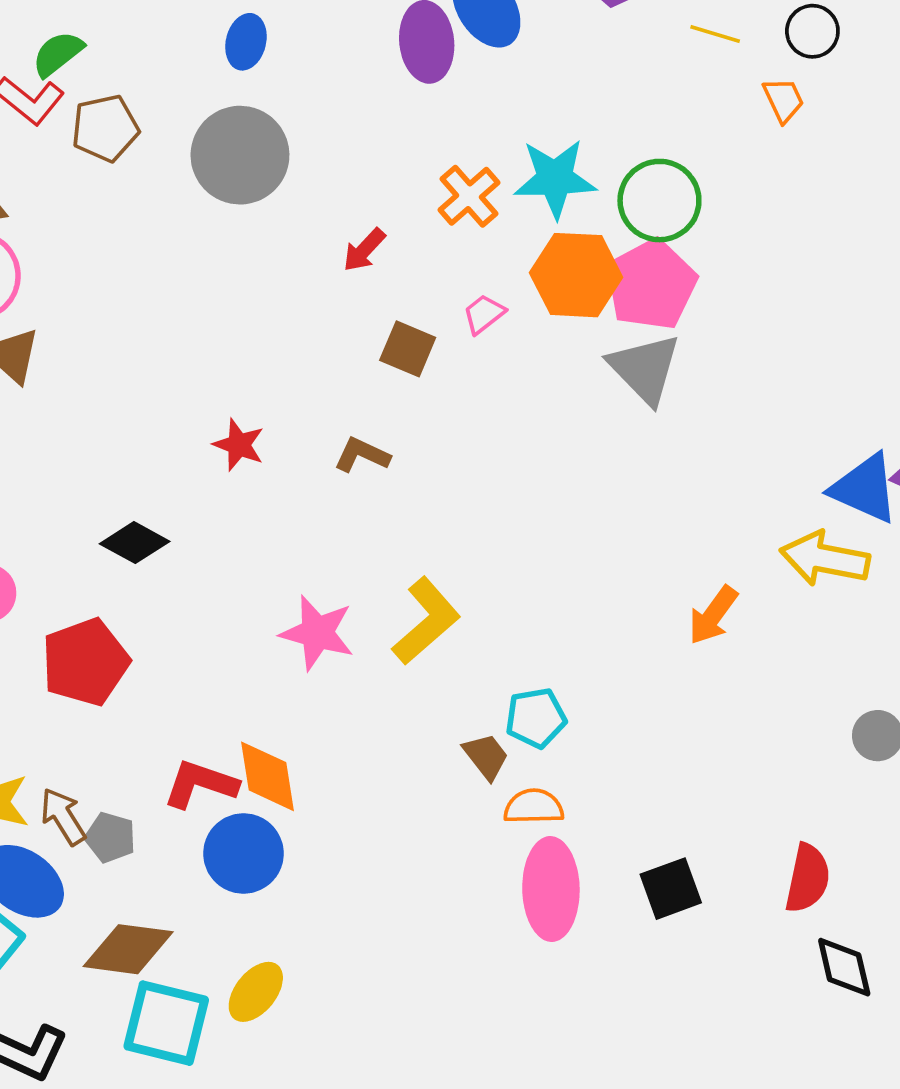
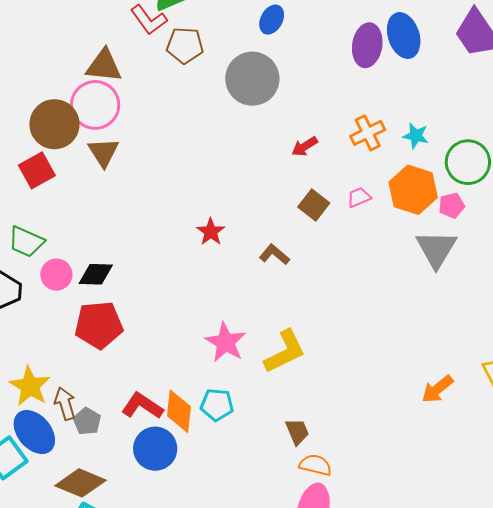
cyan star: (555, 179) -> (416, 136), size x0.6
pink pentagon: (651, 285) -> (452, 206), size x0.5
black diamond: (135, 543) -> (96, 274), moved, turned -42
cyan pentagon: (536, 718) -> (217, 405), moved

